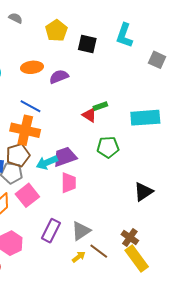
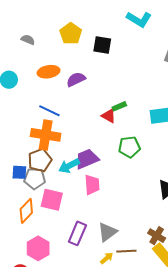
gray semicircle: (16, 18) -> (28, 40), moved
cyan L-shape: (124, 35) -> (139, 19), moved, turned -75
pink square: (27, 195) -> (52, 200), turned -35
brown line: (99, 251) -> (126, 251), turned -36

